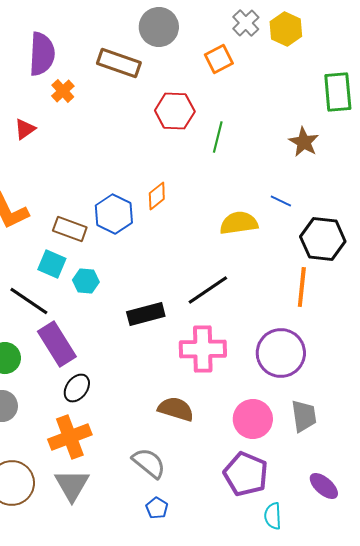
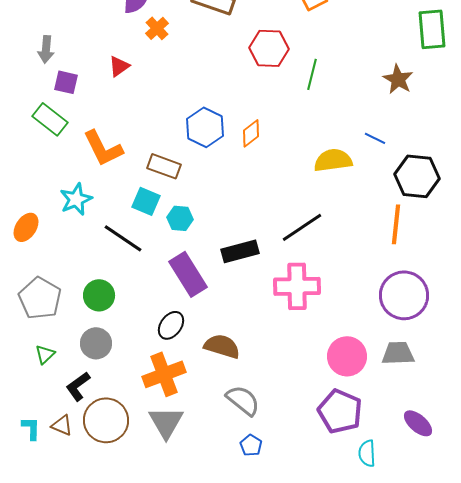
blue hexagon: (114, 214) -> (205, 127), moved
purple rectangle: (57, 344) -> (188, 274), moved
purple circle: (281, 353) -> (404, 295), moved
brown semicircle: (176, 409) -> (222, 346), moved
gray trapezoid: (304, 416) -> (398, 353), turned -84

